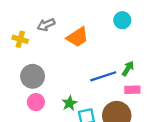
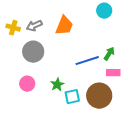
gray arrow: (46, 25) -> (34, 26), moved
orange trapezoid: (77, 37) -> (64, 26), turned -35
gray circle: (33, 76) -> (33, 52), moved

